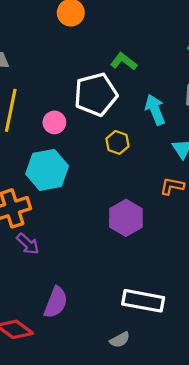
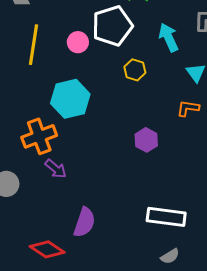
pink circle: (54, 122) -> (78, 42), moved
purple hexagon: (126, 218) -> (146, 140), size x0.7
gray semicircle: (120, 340) -> (170, 256), moved

